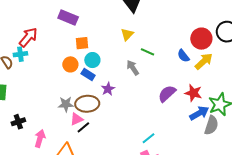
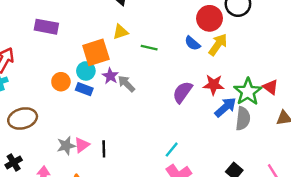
yellow triangle: (127, 34) -> (120, 32), turned 40
orange square: (82, 43) -> (96, 52), moved, size x1.6
gray arrow: (133, 68) -> (126, 84), moved
purple star: (108, 89) -> (110, 76), moved
gray star: (66, 104) -> (66, 146), moved
brown ellipse: (87, 104) -> (23, 119), moved
black line: (83, 127) -> (104, 149), moved, turned -40

